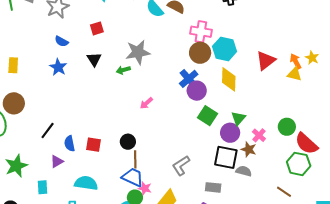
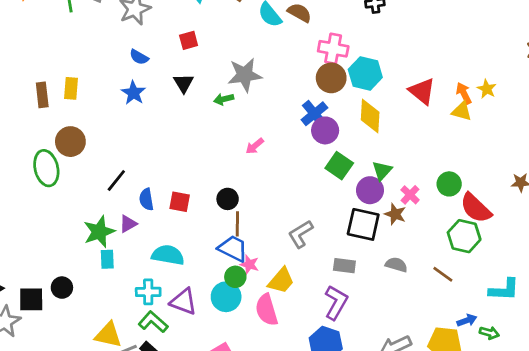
red triangle: (266, 61) -> (422, 91), turned -45
green star: (16, 166) -> (99, 232), moved
gray semicircle: (244, 171) -> (396, 265), moved

